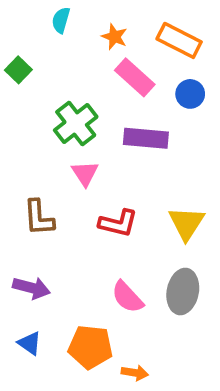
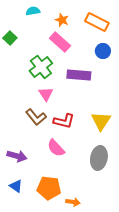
cyan semicircle: (61, 20) -> (33, 11), turned 64
pink rectangle: (135, 77) -> (60, 42), moved
brown L-shape: (39, 218) -> (36, 117), moved, turned -35
pink semicircle: (127, 297) -> (56, 148), moved

